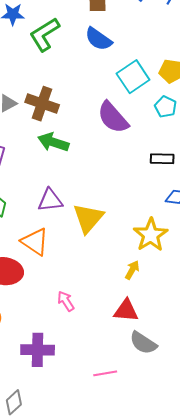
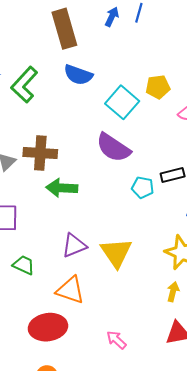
cyan pentagon: (166, 107) -> (143, 187), moved

